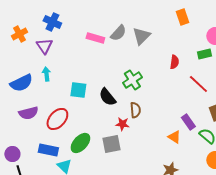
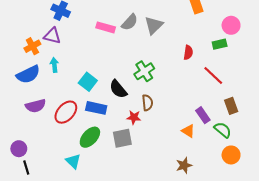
orange cross: (19, 34) -> (32, 46), moved
purple triangle: (44, 46) -> (52, 36), turned -42
cyan square: (78, 90) -> (88, 82), turned 30
blue rectangle: (48, 150) -> (96, 108), moved

